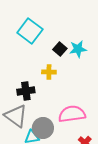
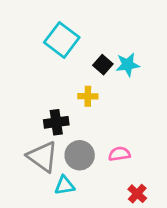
pink semicircle: (72, 114) -> (119, 154), size x0.6
gray circle: (43, 128) -> (80, 155), moved

